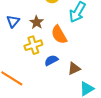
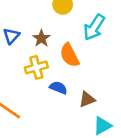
blue semicircle: (51, 60) -> (58, 88), turned 48

